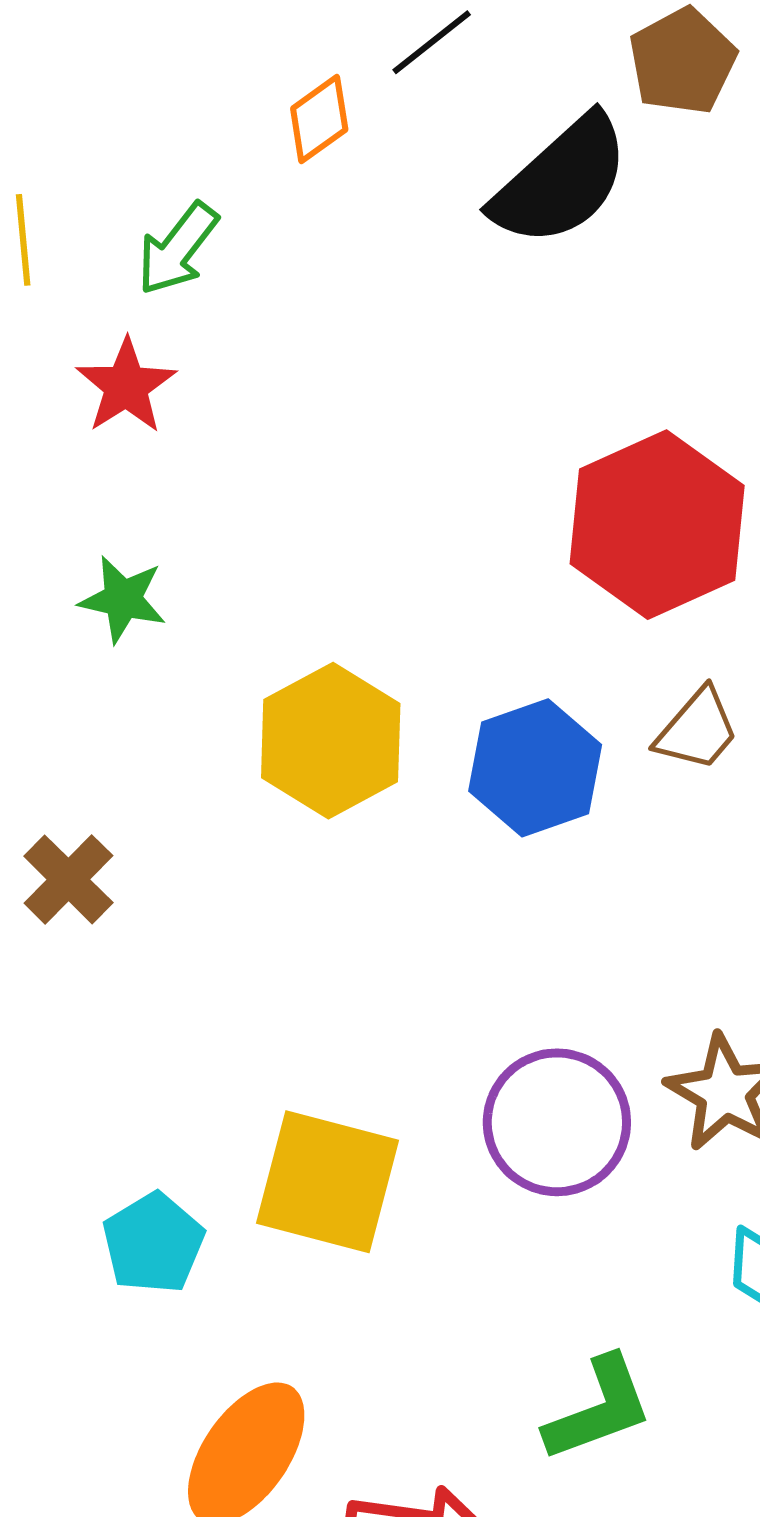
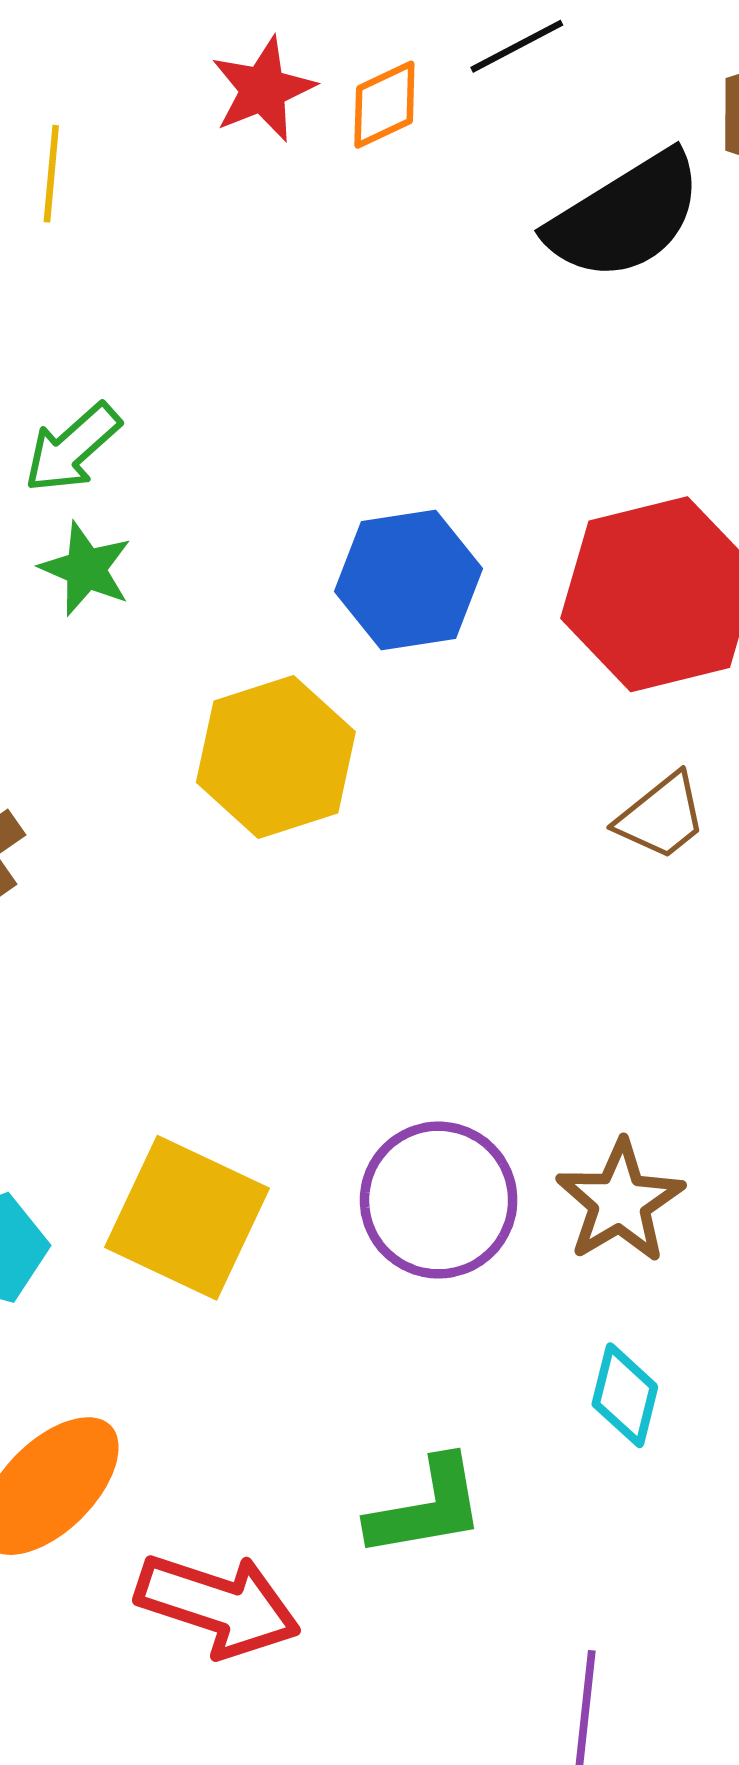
green arrow: (178, 249) -> (72, 448), moved
red star: (126, 386) -> (263, 89), moved
blue hexagon: (535, 768) -> (408, 580), moved

